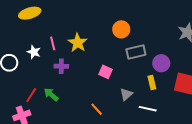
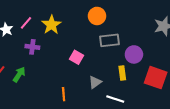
pink line: (53, 43) -> (26, 23), turned 48
green arrow: (51, 95) -> (19, 74), turned 77
orange line: (97, 109) -> (64, 94), turned 32

